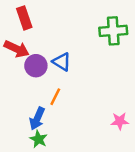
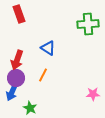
red arrow: (17, 49) -> (17, 60), moved, turned 84
purple circle: (36, 66) -> (16, 78), moved
blue arrow: (37, 119) -> (12, 92), moved

